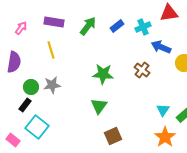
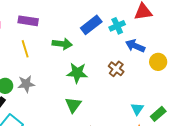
green arrow: (88, 26) -> (62, 44), moved, turned 60
blue rectangle: (117, 26) -> (91, 25), size x1.5

